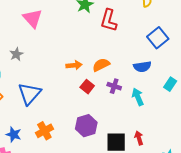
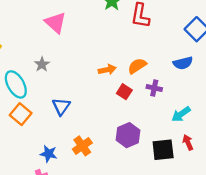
blue triangle: (29, 94) -> (61, 106), size x0.7
cyan arrow: (138, 97) -> (181, 114), moved, turned -96

